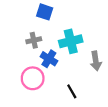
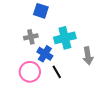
black line: (72, 91) -> (57, 72), moved

